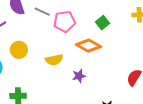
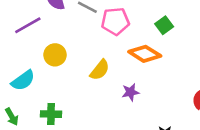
yellow semicircle: (54, 60) -> (100, 70), turned -42

